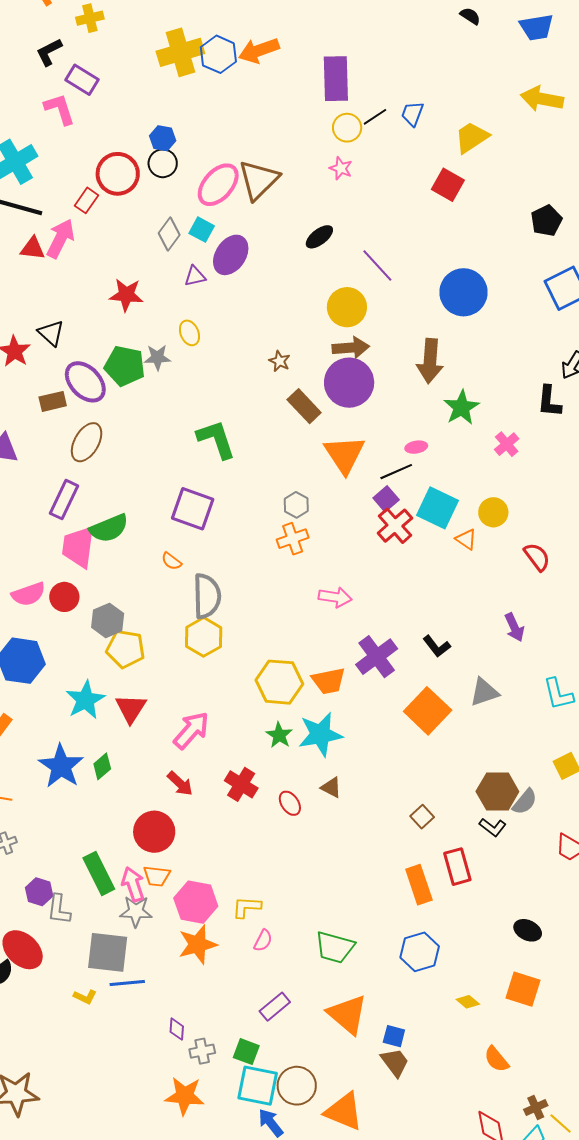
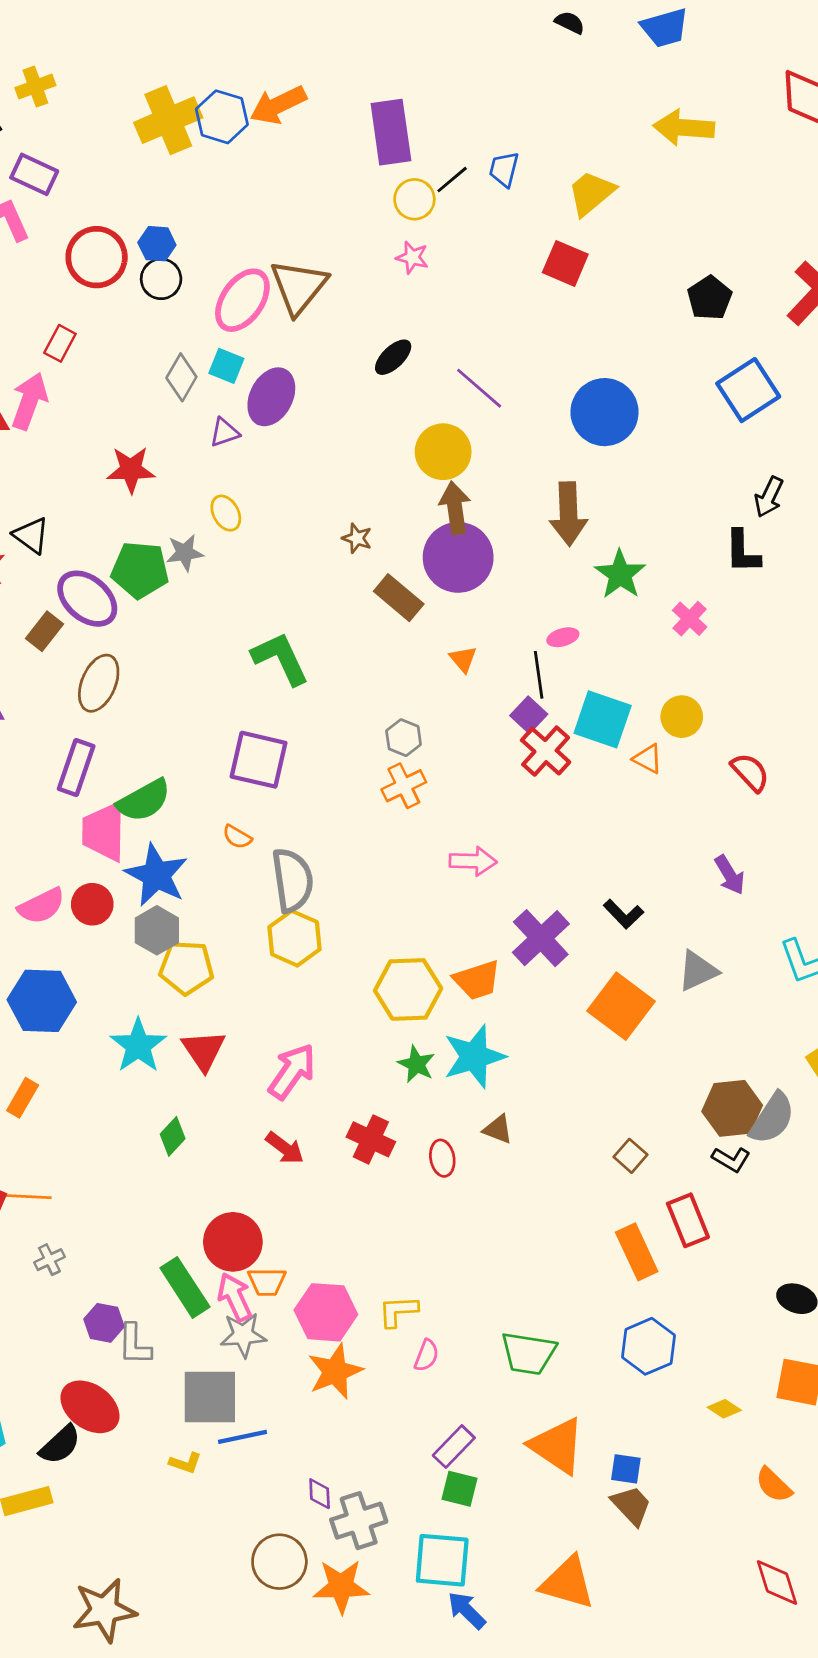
red circle: (118, 174) -> (97, 257), moved
brown arrow: (351, 348) -> (455, 508), turned -87
brown rectangle: (53, 401) -> (44, 631), turned -32
orange triangle: (344, 454) -> (463, 659), size x0.5
black line: (396, 472) -> (539, 675), turned -68
blue star: (61, 766) -> (156, 875), moved
gray semicircle: (525, 802) -> (772, 1118), size x1.4
red ellipse: (290, 803) -> (442, 1158), turned 30
red circle: (154, 832) -> (233, 1242), moved
gray cross: (202, 1051) -> (359, 1521), size x1.5
green square: (246, 1052) -> (460, 1489), moved
brown circle: (297, 1086) -> (279, 1562), moved

